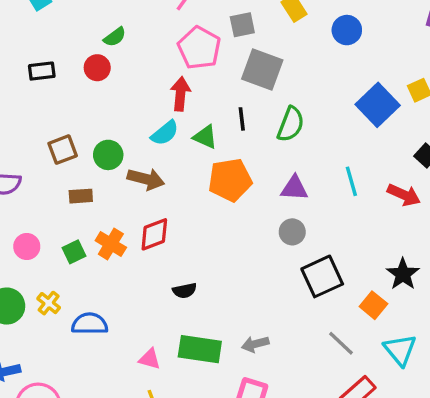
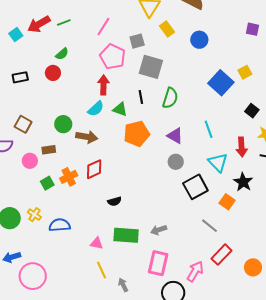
brown square: (63, 150) -> (23, 124), moved, turned -36
purple triangle: (294, 188) -> (175, 136), turned 30
red arrow: (404, 195) -> (242, 147), moved, turned 66
orange cross: (111, 244) -> (69, 177), turned 36
pink circle: (27, 247) -> (30, 161), moved
cyan triangle: (400, 350) -> (218, 162), moved

